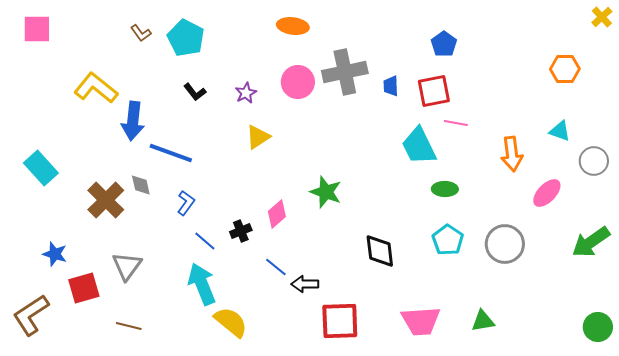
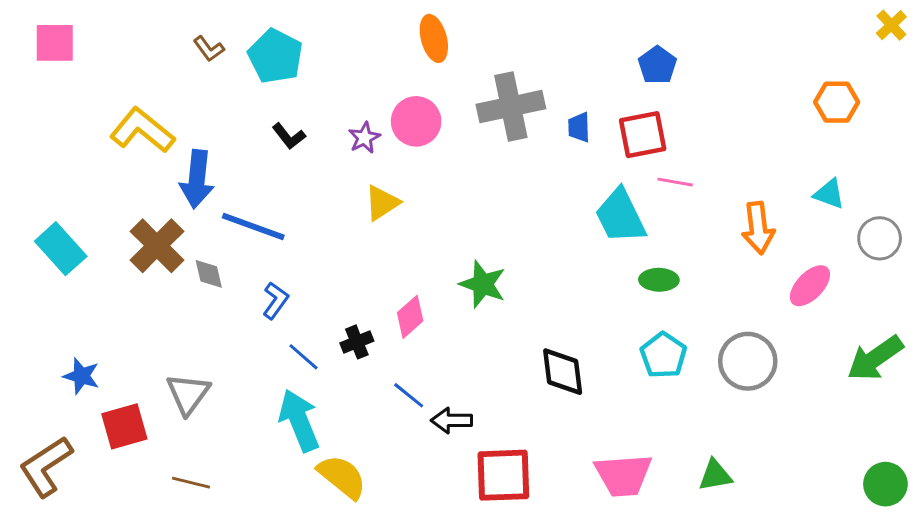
orange ellipse: (293, 26) -> (434, 38), turned 68
pink circle: (298, 82) -> (416, 121), moved
brown cross: (106, 200) -> (157, 246), moved

